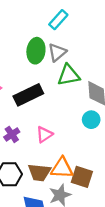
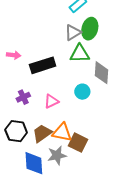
green ellipse: (36, 51) -> (90, 29), moved
cyan circle: (91, 120) -> (82, 92), moved
brown trapezoid: (39, 172) -> (42, 133), turned 130

